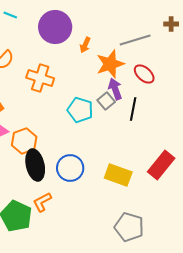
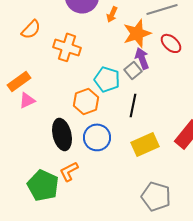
black line: (133, 109) -> (133, 105), moved
orange hexagon: (24, 141) -> (86, 101), moved
yellow rectangle: (118, 175) -> (145, 144), turned -44

